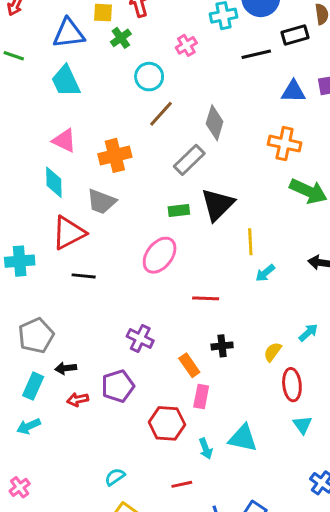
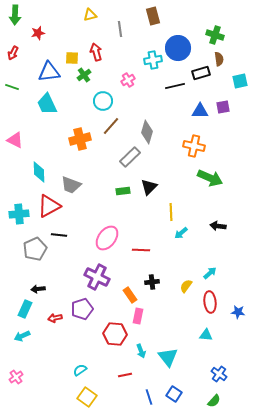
pink triangle: (64, 141) -> (15, 140), moved
orange cross: (115, 155) -> (80, 139), moved
black triangle: (218, 205) -> (149, 187), size x0.7
pink ellipse: (160, 255) -> (107, 238), moved
cyan cross: (20, 261) -> (19, 214), moved
gray pentagon: (36, 336) -> (35, 249), moved
purple cross: (140, 338) -> (97, 277), size x1.4
black arrow: (66, 368) -> (38, 289), moved
red ellipse: (292, 385) -> (210, 302), moved
cyan triangle: (302, 425) -> (206, 335), turned -48
cyan triangle: (243, 438) -> (168, 357), moved, turned 40

